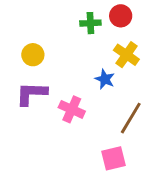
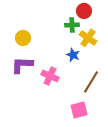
green cross: (90, 23) -> (72, 25), moved

